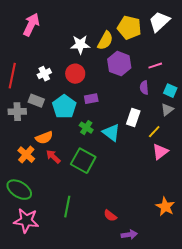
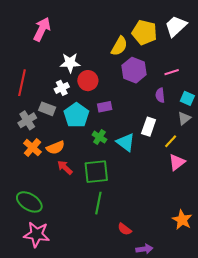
white star: (80, 45) -> (70, 63), moved
white cross: (44, 74) -> (62, 88), moved
gray cross: (17, 112) -> (27, 120), turned -30
orange cross: (26, 155) -> (32, 148), moved
green square: (83, 161) -> (96, 172), turned -35
green line: (67, 207) -> (98, 203), moved

